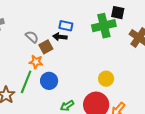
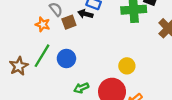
orange star: (36, 62) -> (43, 24), moved

